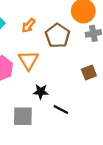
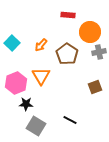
black star: (41, 92) -> (26, 104), moved
gray square: (23, 116) -> (36, 126), turned 30

